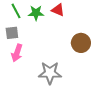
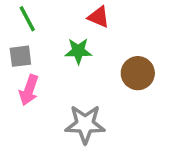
green star: (36, 13) -> (78, 51), moved

